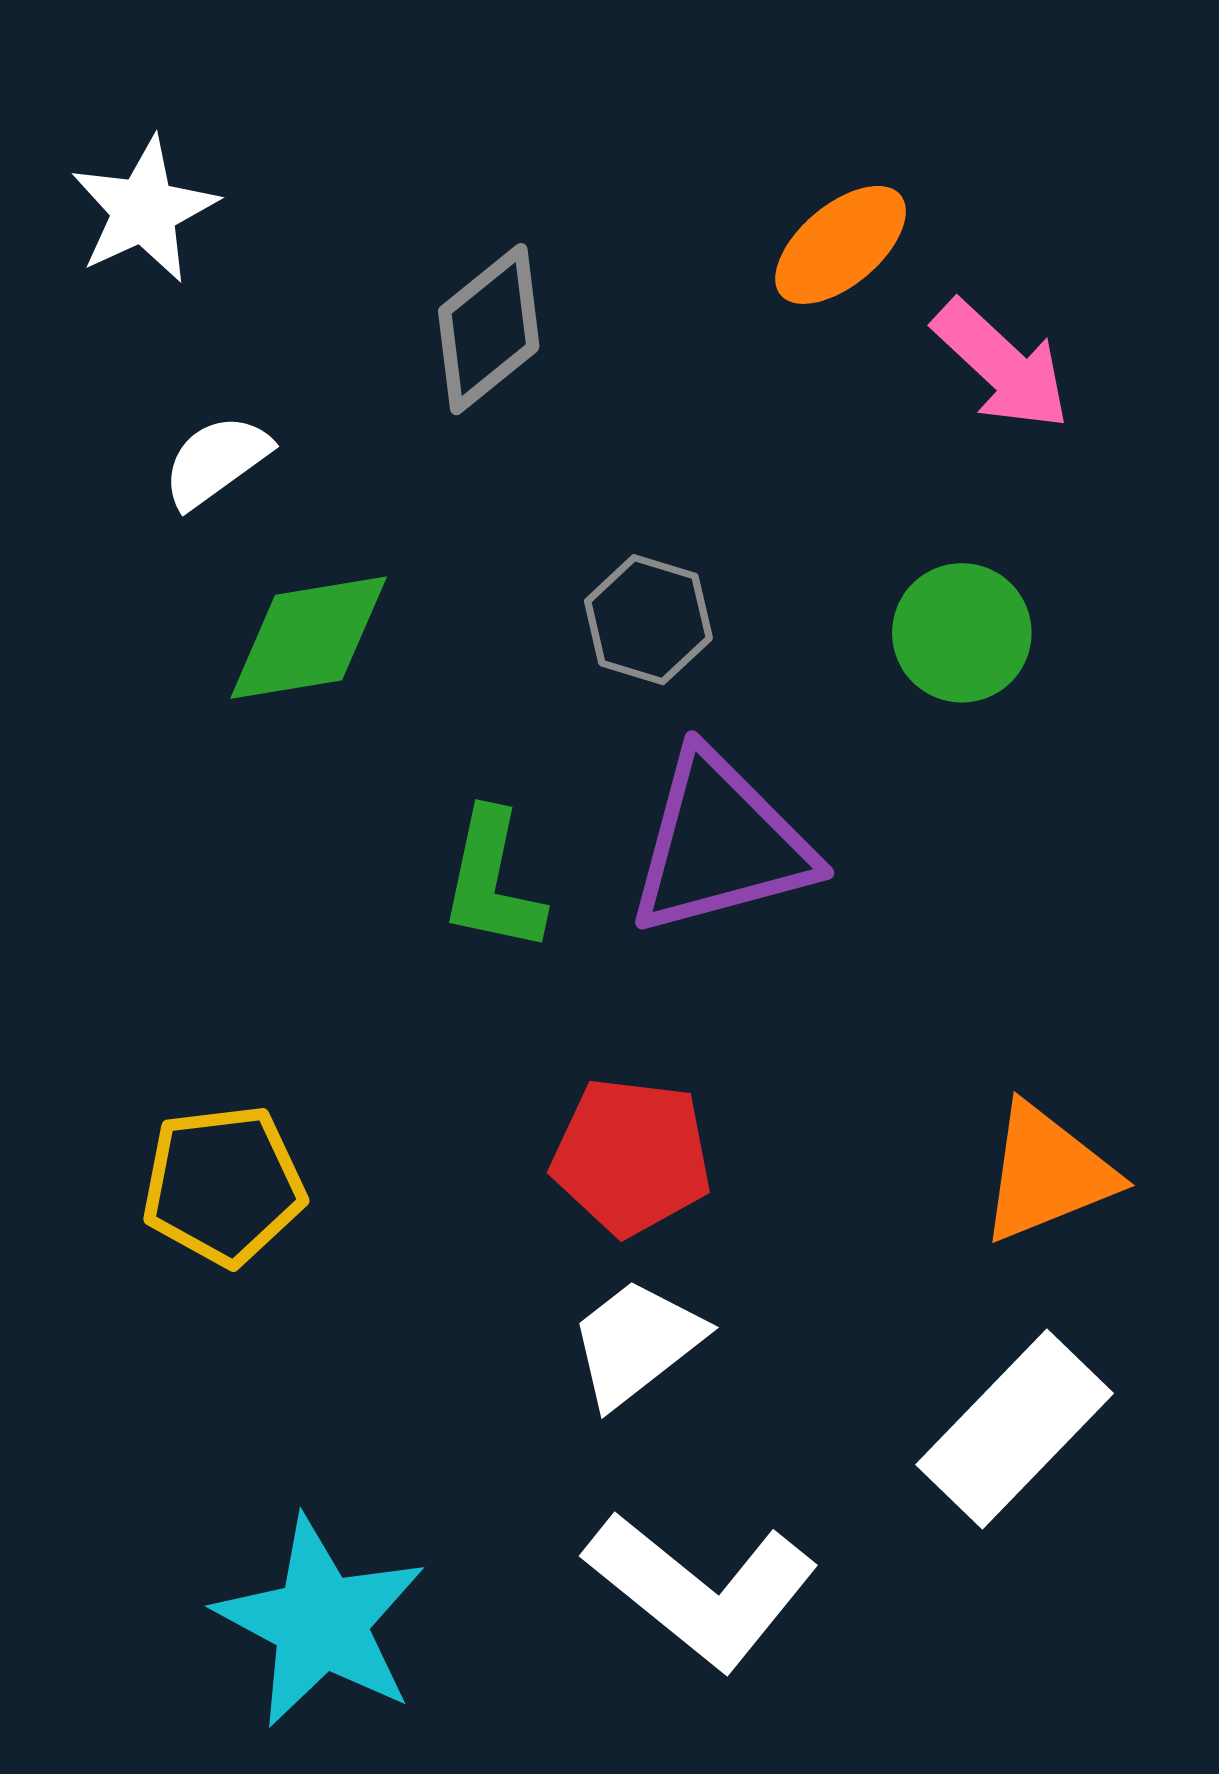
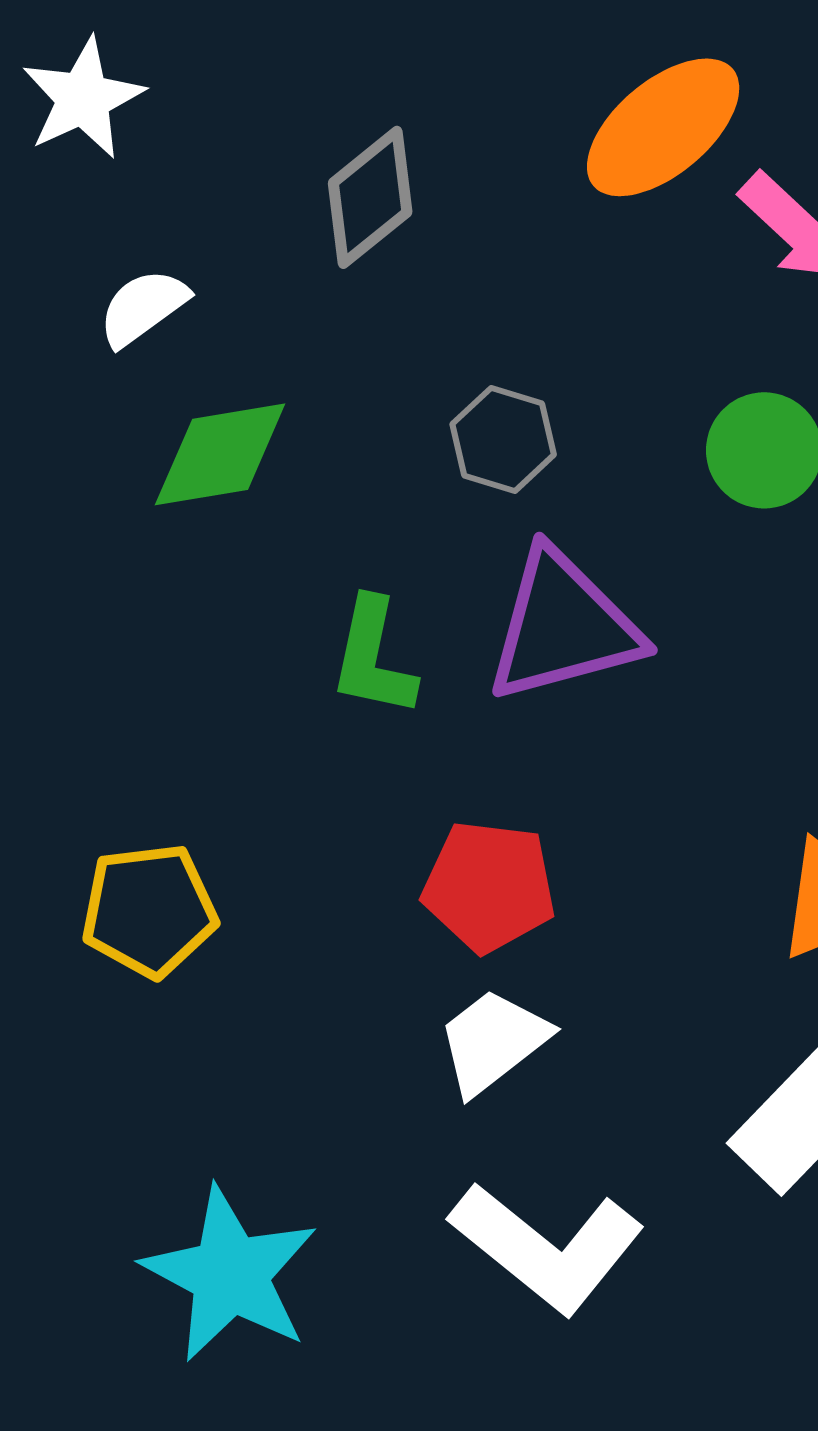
orange ellipse: (841, 245) -> (663, 127), size x1.4

